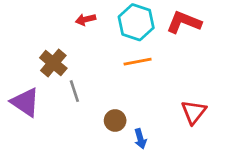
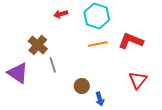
red L-shape: (184, 22) -> (131, 41), moved

